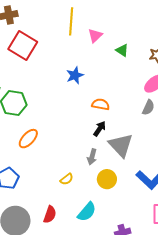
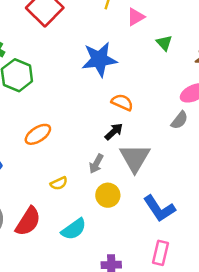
blue star: (75, 75) -> (99, 59), size x1.6
orange ellipse: (28, 139) -> (38, 134), moved
red semicircle: (50, 214) -> (28, 221), size x1.4

